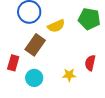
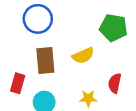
yellow semicircle: (56, 26) -> (83, 55), moved
brown rectangle: (35, 45) -> (45, 61), turned -40

